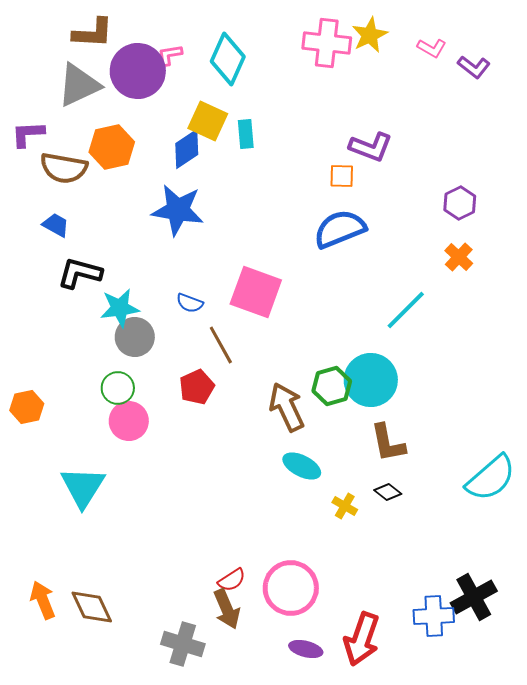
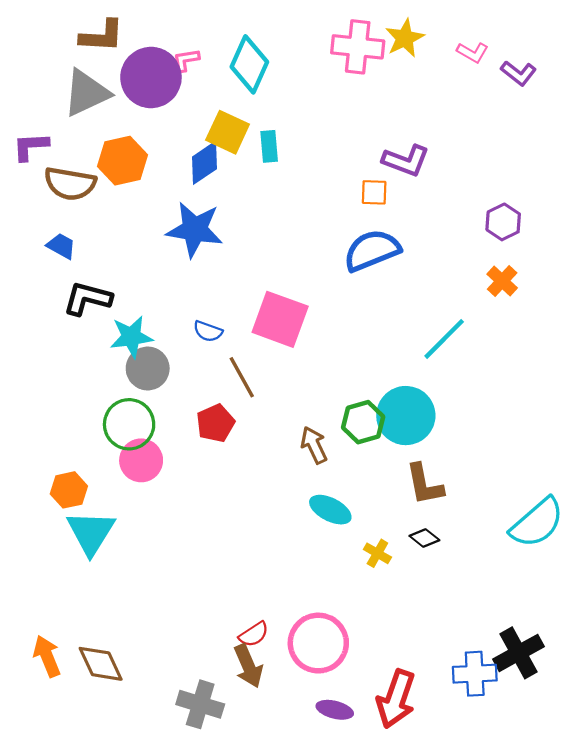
green circle: (118, 388) -> (129, 424), size x1.4
orange hexagon: (27, 407) -> (69, 490), moved
brown arrow: (287, 407) -> (314, 445), size x0.7

